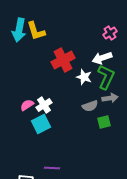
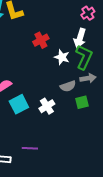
white arrow: (102, 58) -> (80, 38), turned -54
red cross: (63, 60) -> (41, 40), size x0.7
white cross: (44, 105) -> (47, 106), moved

